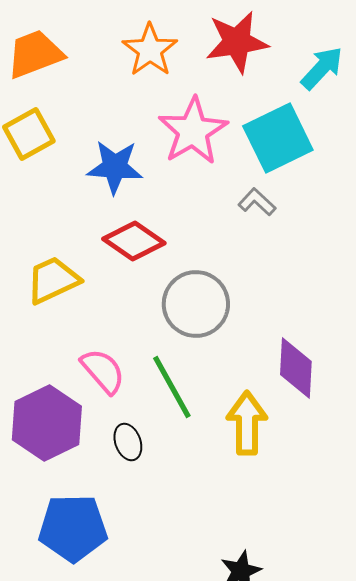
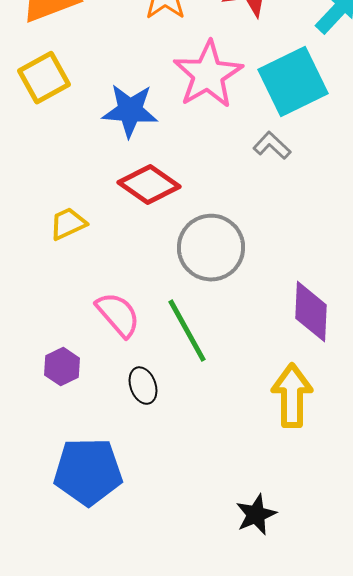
yellow trapezoid: (53, 280) -> (68, 224), size x0.7
purple hexagon: (47, 423) -> (62, 367), size x0.5
yellow arrow: (247, 423) -> (292, 396), moved

